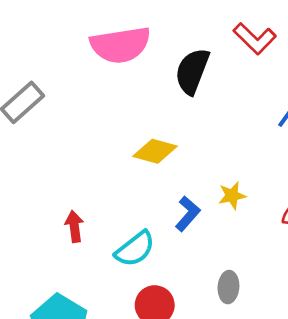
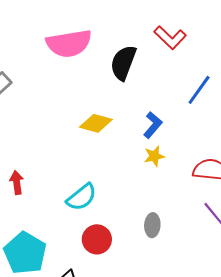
blue L-shape: (188, 214) -> (153, 125), moved
red arrow: (74, 227) -> (17, 183), moved

